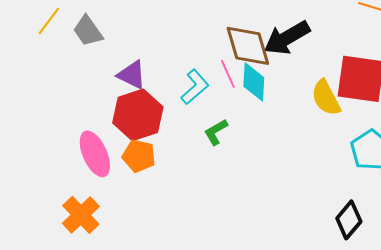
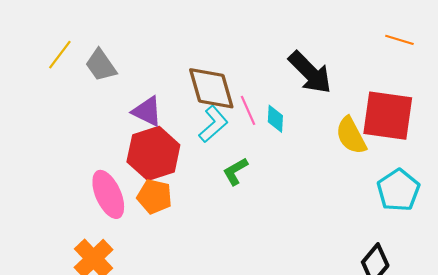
black arrow: (287, 38) -> (310, 73), turned -105
brown diamond: (248, 46) -> (211, 88), moved
cyan diamond: (254, 82) -> (275, 119), size x0.7

